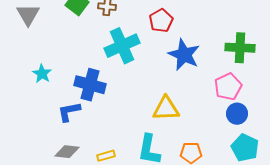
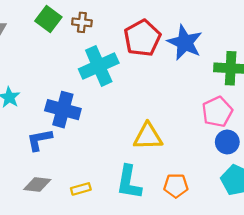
red pentagon: (161, 21) -> (142, 38), size x1.4
blue star: (184, 55) -> (185, 42), moved

